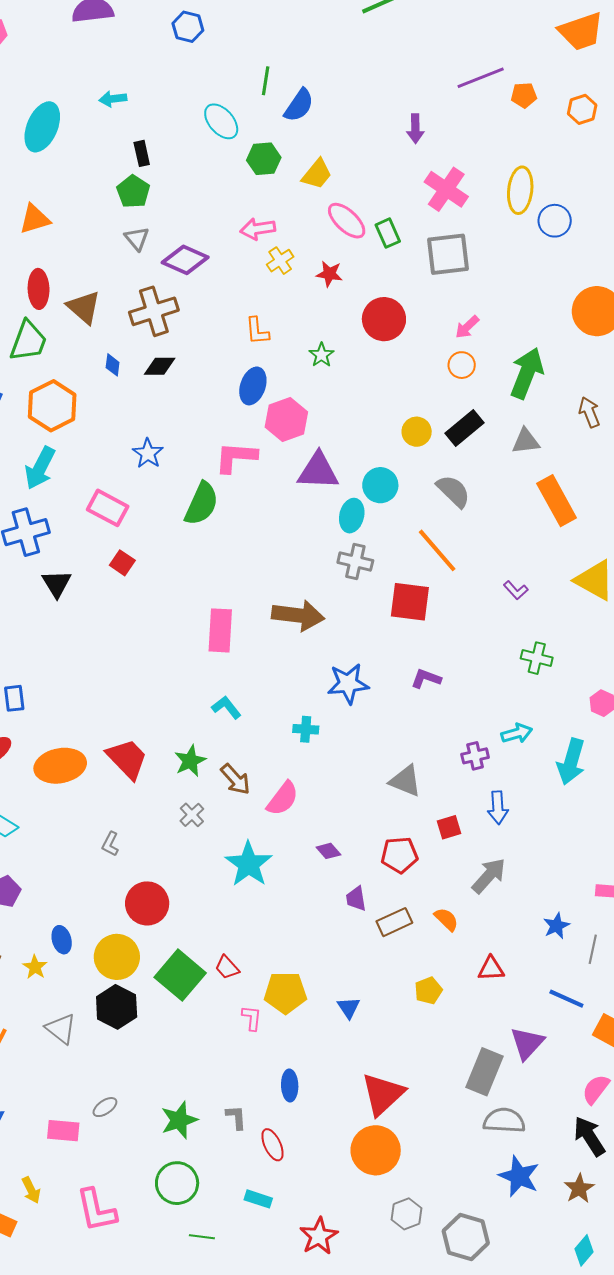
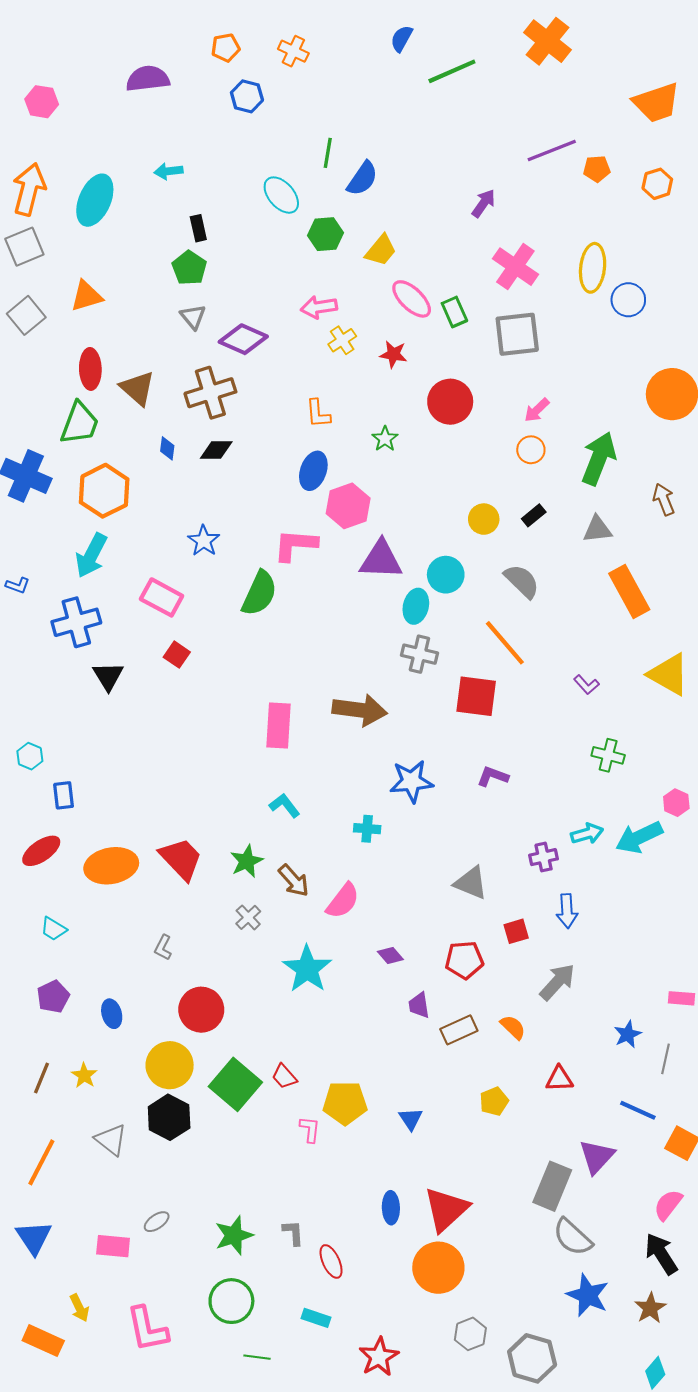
purple arrow: (415, 129) -> (484, 203), turned -144
black rectangle: (465, 428) -> (534, 515), size x0.6
cyan arrow: (571, 762) -> (639, 837), moved, turned 48
blue ellipse: (62, 940) -> (112, 1014), moved
blue ellipse: (290, 1086) -> (391, 1208), moved
gray semicircle: (504, 1121) -> (572, 1237), turned -141

